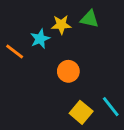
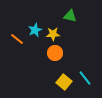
yellow star: (61, 25) -> (53, 34), moved

